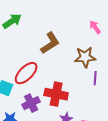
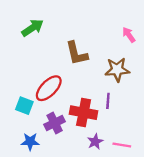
brown L-shape: (50, 43) -> (77, 53), turned 110
purple line: (95, 78) -> (108, 101), moved

